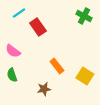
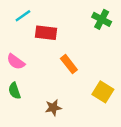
red rectangle: (38, 27) -> (46, 33), turned -48
orange rectangle: (57, 66) -> (69, 64), moved

